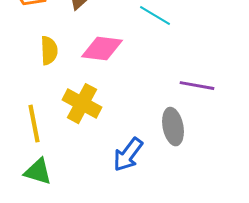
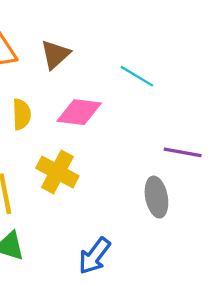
blue arrow: (128, 155) -> (94, 256), moved

